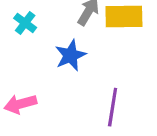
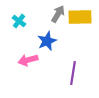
pink arrow: (20, 104) -> (28, 60), moved

